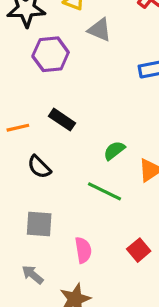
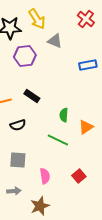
green semicircle: (114, 151) -> (64, 115), turned -48
black semicircle: (39, 167) -> (18, 125), turned -63
gray arrow: (33, 275) -> (14, 191), turned 136

